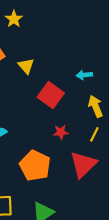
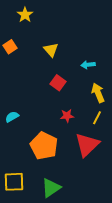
yellow triangle: (26, 66) -> (51, 50), moved
red square: (51, 95) -> (58, 83), size x0.7

